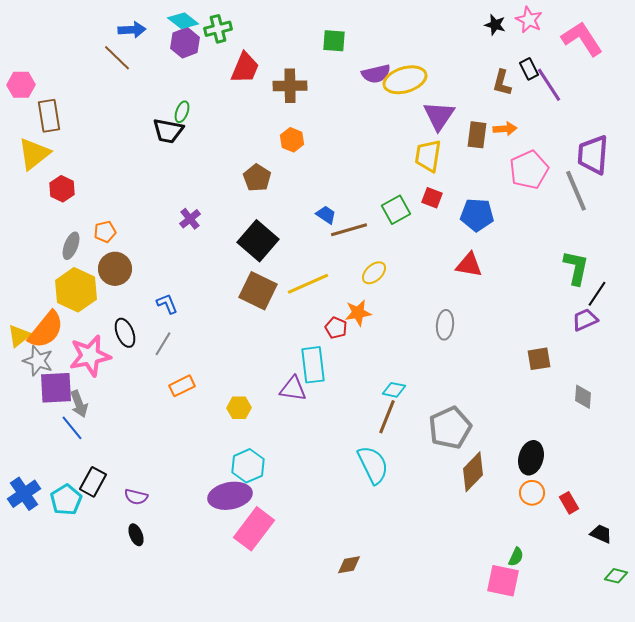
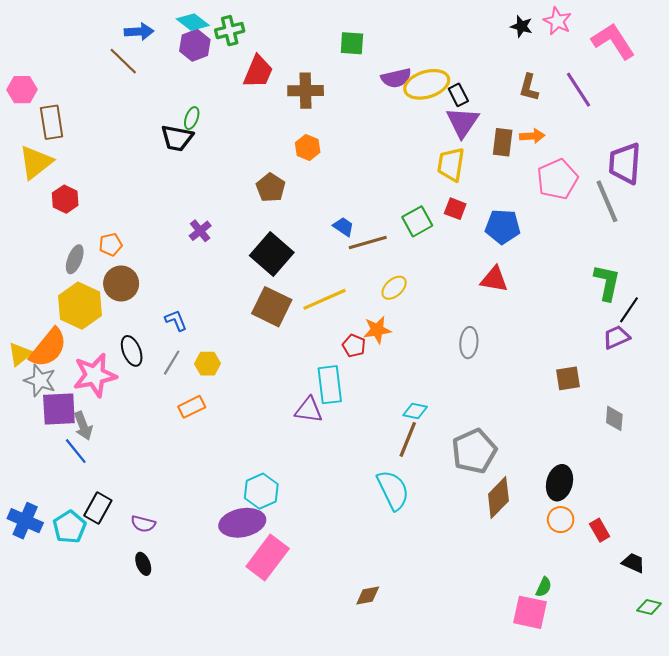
black rectangle: (529, 69) -> (458, 95), moved
yellow hexagon: (239, 408) -> (208, 364), moved
blue cross: (24, 494) -> (25, 521), turned -32

